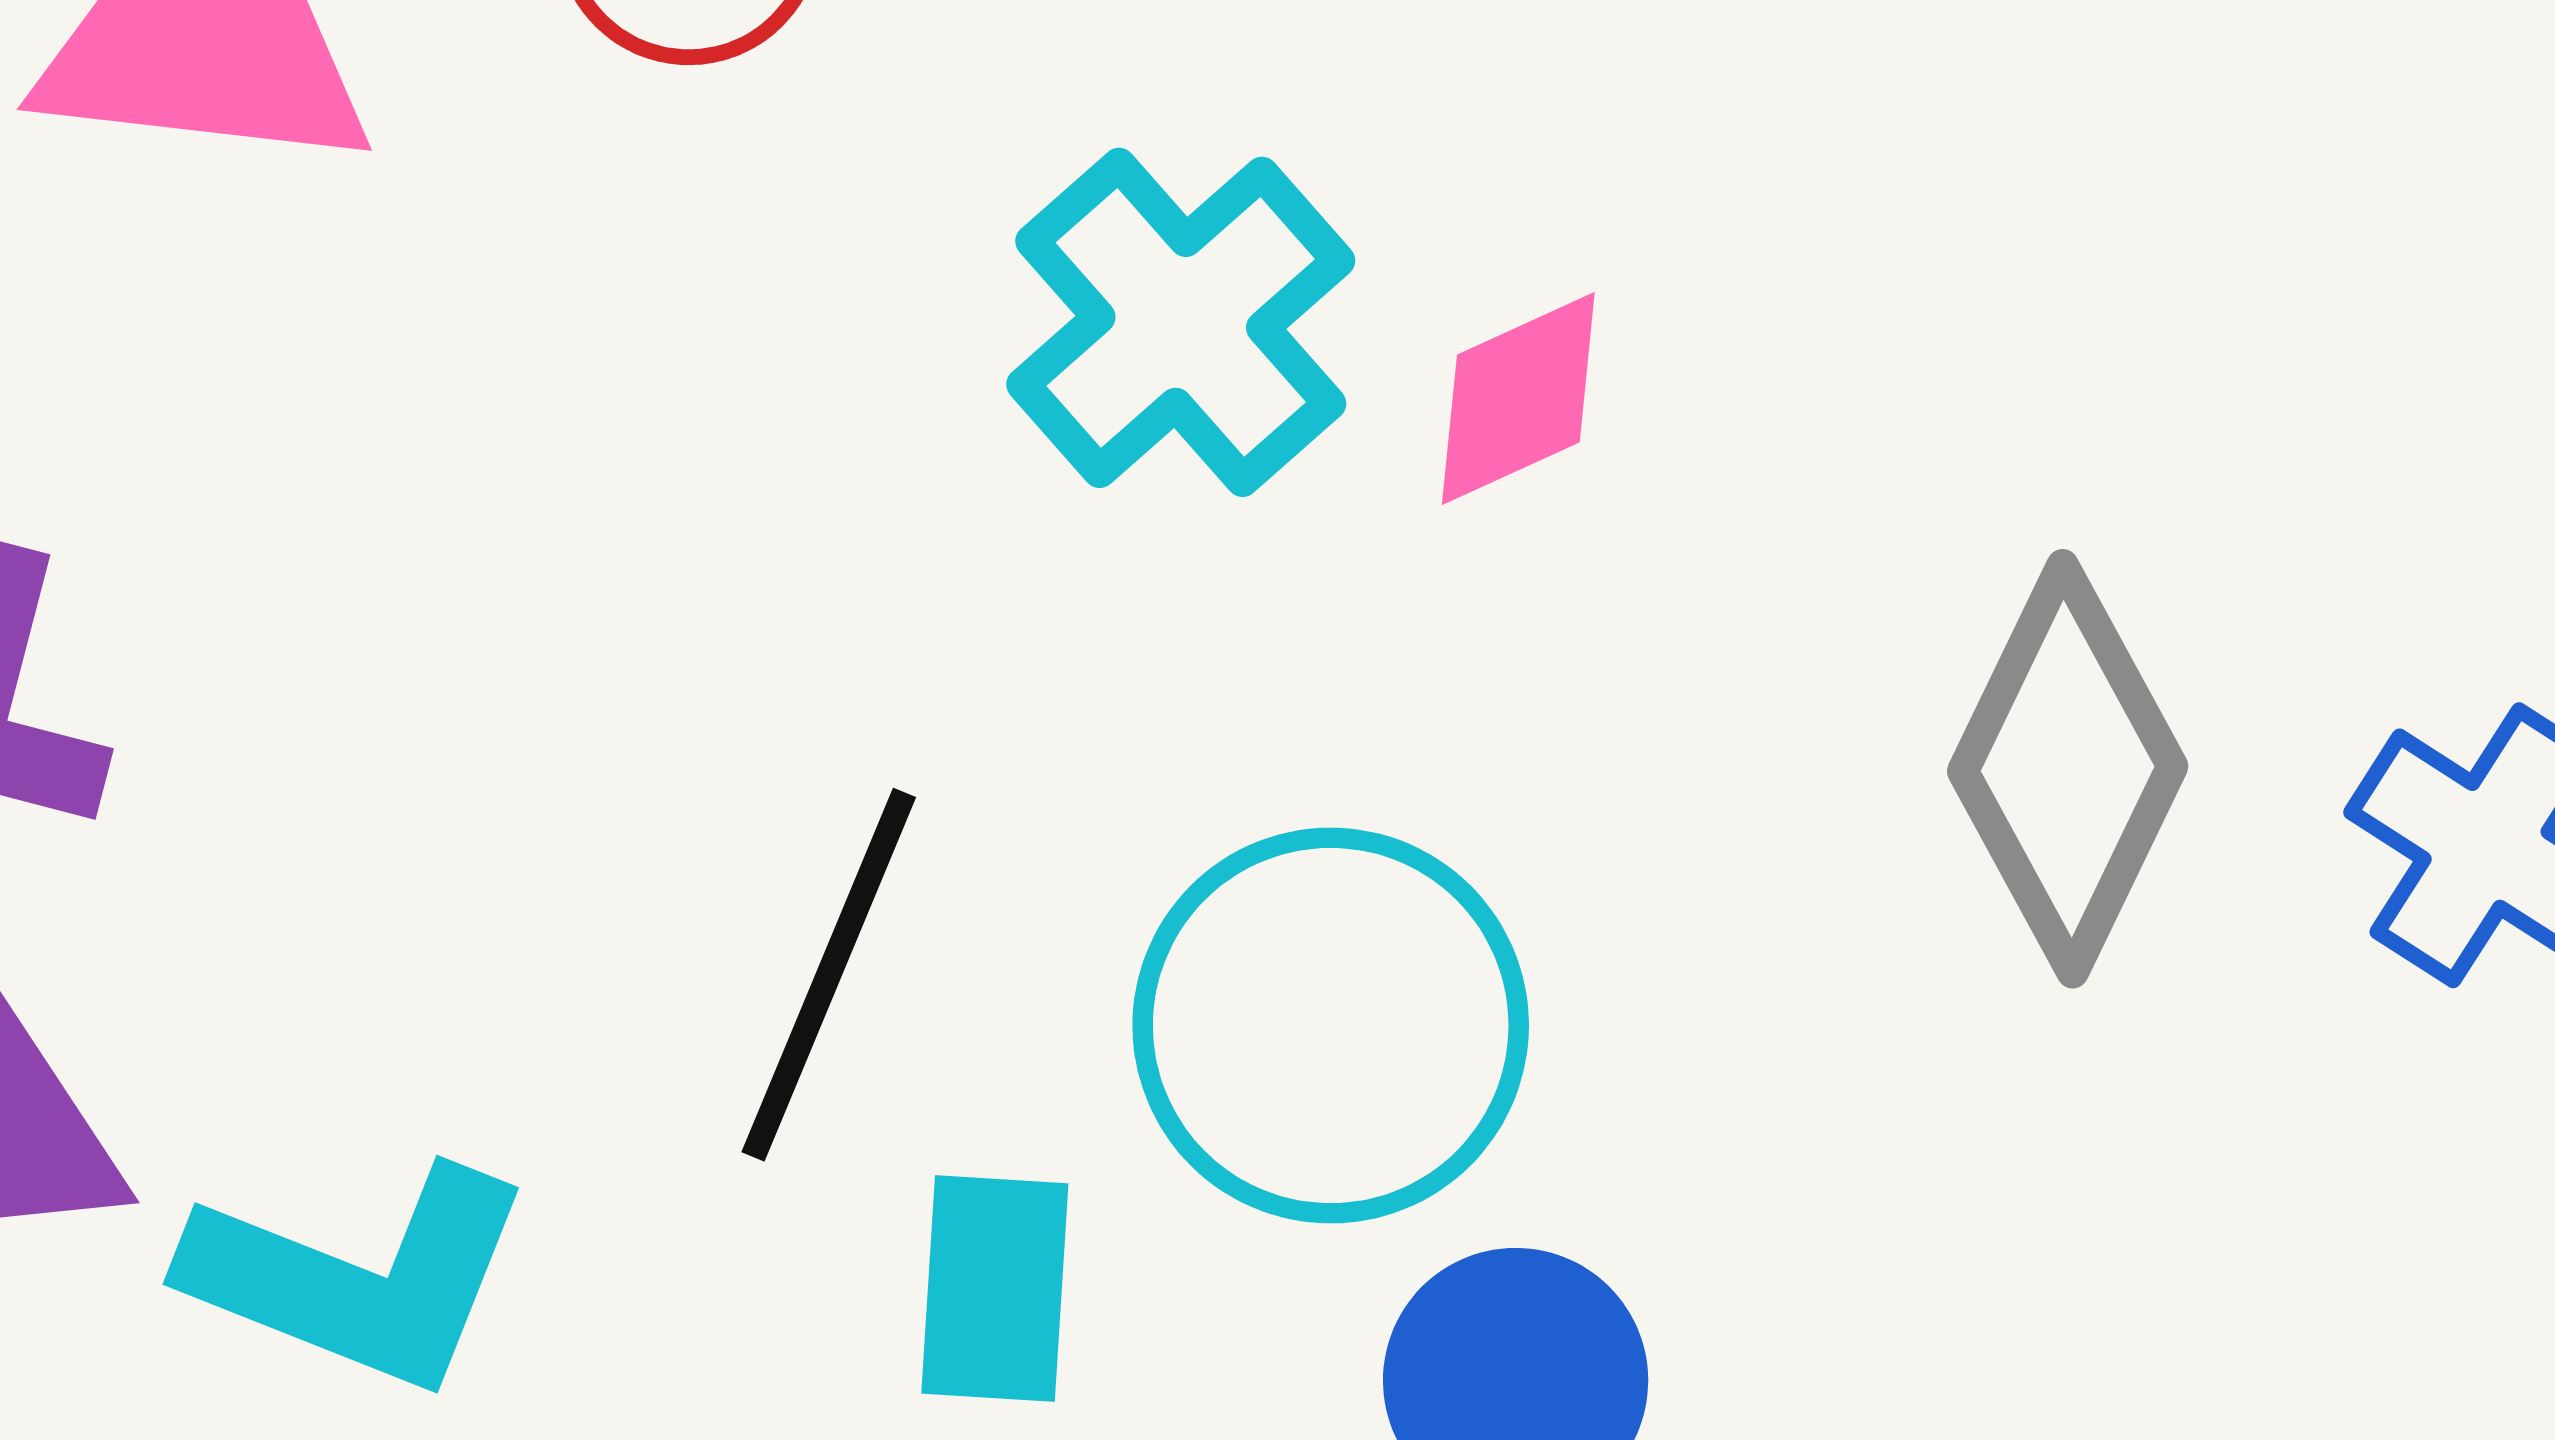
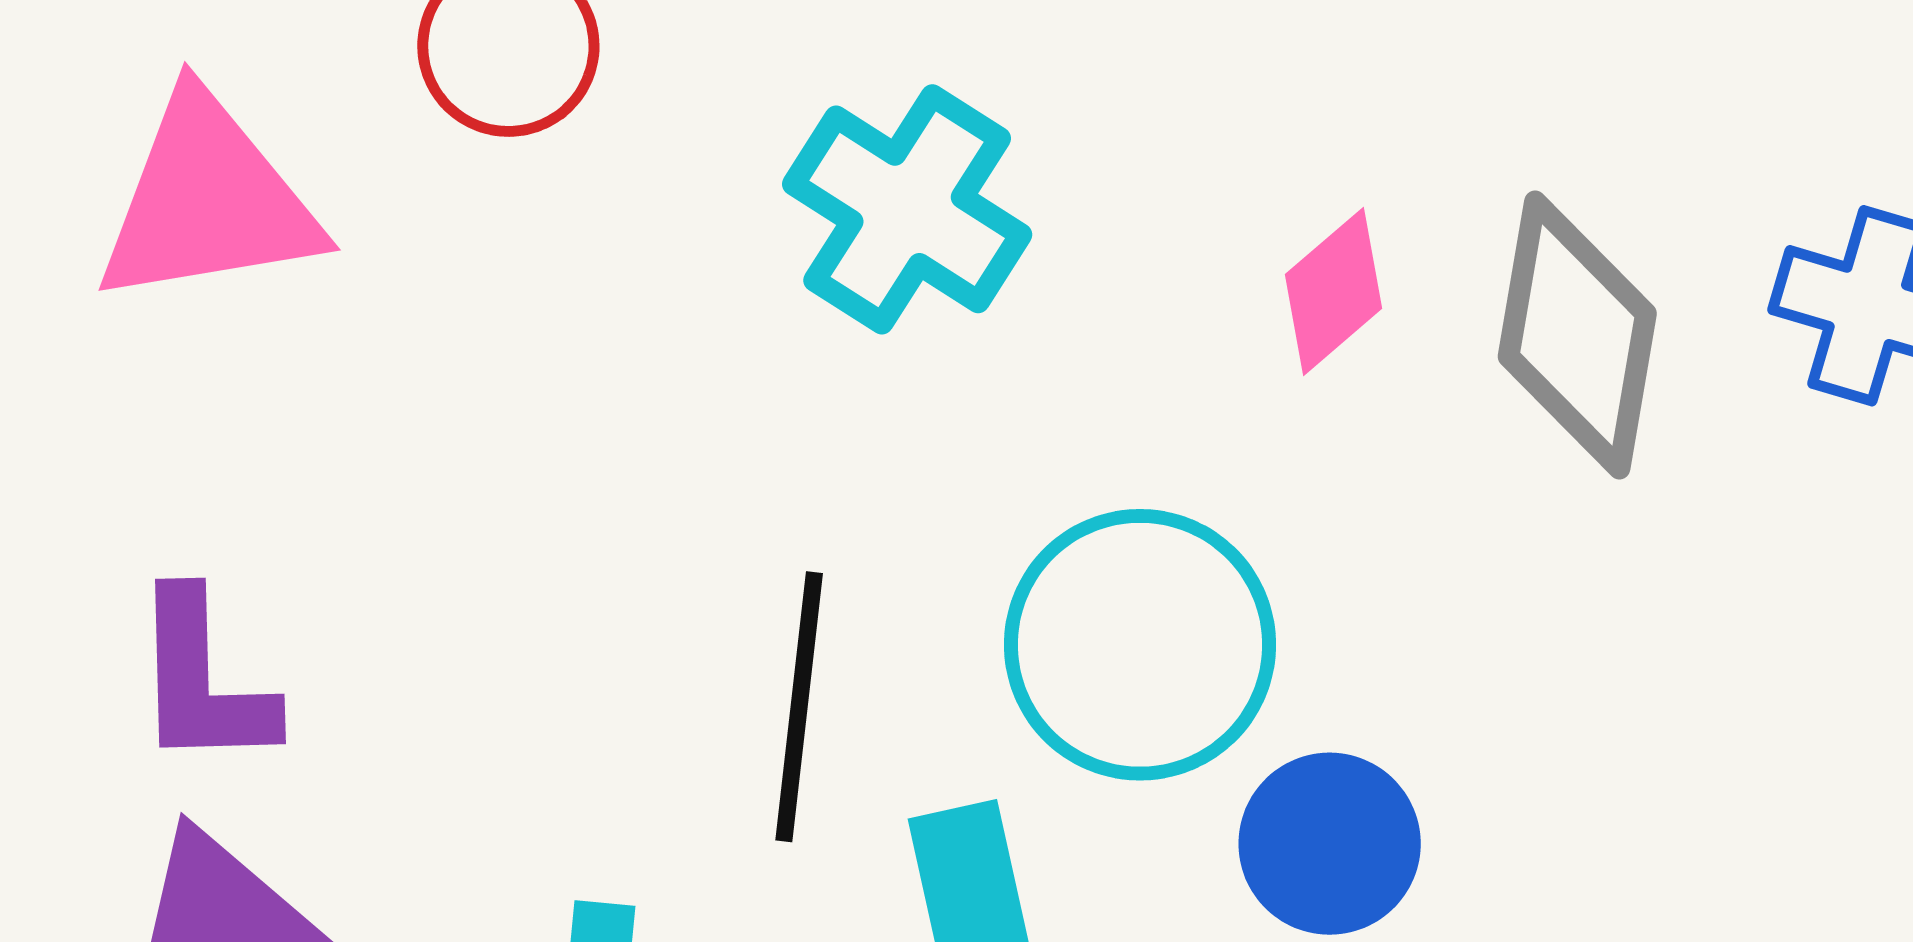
pink diamond: (1518, 398) -> (1333, 291), moved

